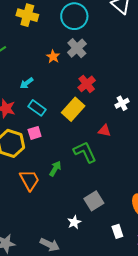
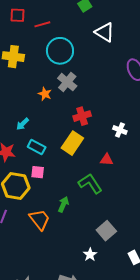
red cross: (87, 84) -> (82, 116), turned 30
white cross: (122, 103) -> (120, 130), turned -32
pink square: (35, 133) -> (38, 172), turned 32

